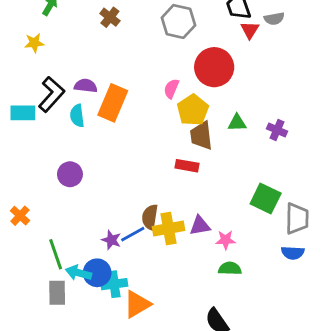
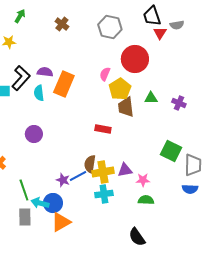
red rectangle: (187, 166) -> (103, 129), moved
cyan cross: (114, 284) -> (104, 194), moved
orange triangle: (137, 304) -> (61, 222), moved

